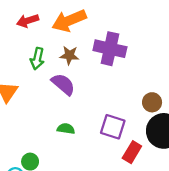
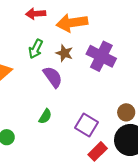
green semicircle: (66, 129) -> (45, 116), turned 98

